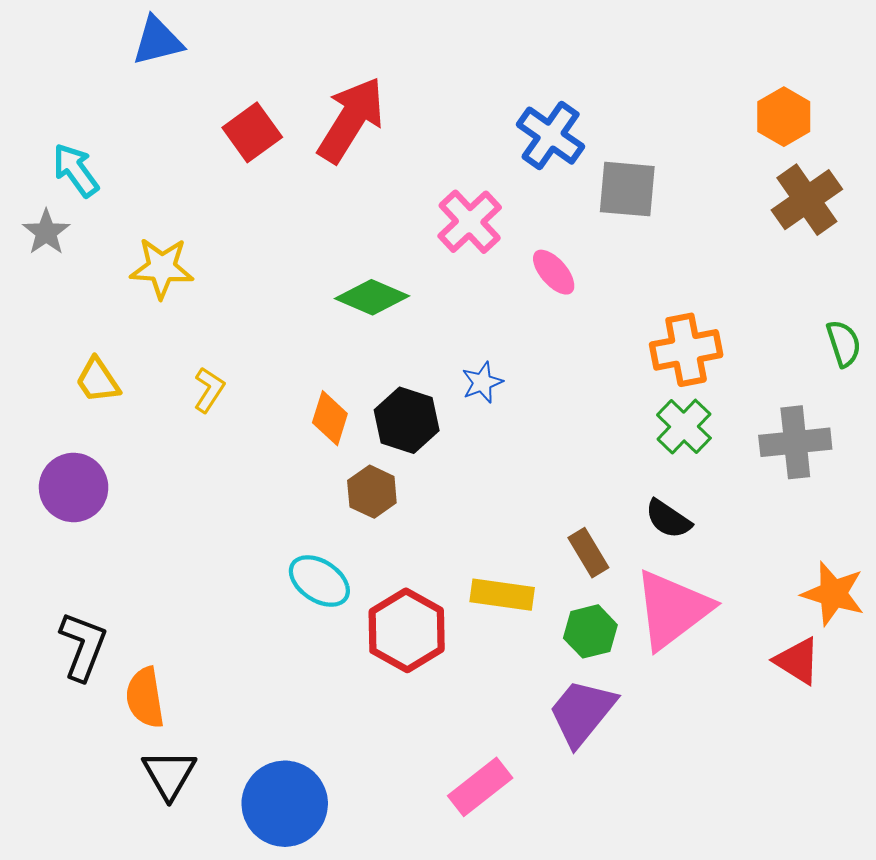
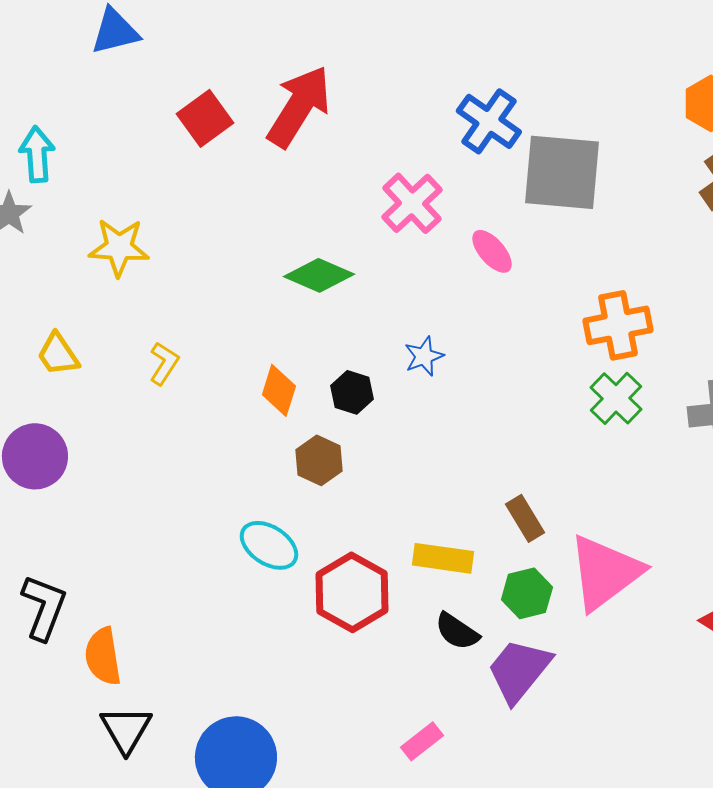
cyan arrow: (76, 170) -> (37, 154), turned 32
gray square: (627, 189) -> (562, 172), size x1.4
black hexagon: (407, 420) -> (352, 392), size x0.7
black semicircle: (668, 519) -> (457, 631), moved
pink rectangle: (480, 787) -> (422, 741), size x0.7

